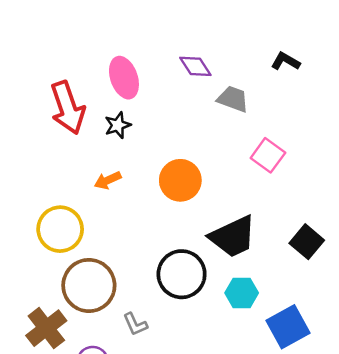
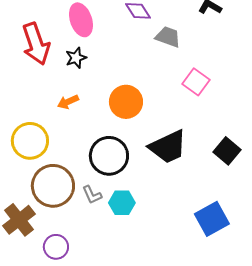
black circle: (182, 274) -> (109, 156), moved
cyan hexagon: (242, 293) -> (122, 203), moved
gray L-shape: (135, 324) -> (92, 195), moved

